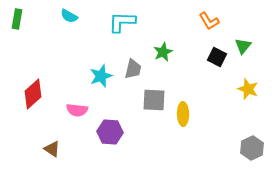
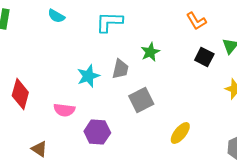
red diamond: (33, 94) -> (20, 94), turned -32
gray square: (154, 100) -> (141, 100), turned -30
yellow ellipse: (183, 114) -> (180, 133), moved, turned 40

